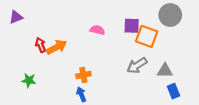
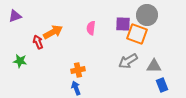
gray circle: (170, 15) -> (147, 15), moved
pink semicircle: (97, 30) -> (91, 28), turned -96
orange arrow: (57, 47) -> (53, 32), moved
green star: (29, 80) -> (20, 61), moved

